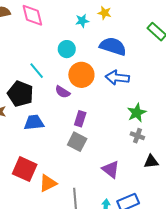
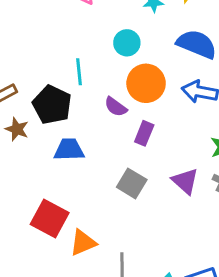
cyan line: (37, 71) -> (79, 72), turned 30
purple rectangle: (80, 119) -> (144, 133), moved
purple triangle: (111, 169) -> (185, 181), moved

